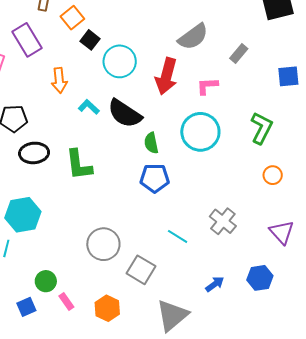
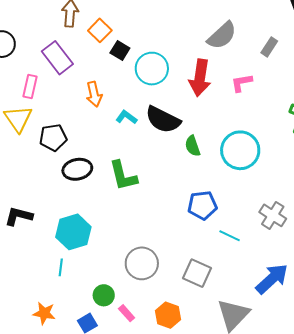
cyan circle: (200, 132) -> (240, 150), moved
blue pentagon: (155, 178) -> (202, 205), moved
gray circle: (103, 244) -> (142, 263), moved
blue arrow: (215, 284) -> (272, 279), size x1.8

